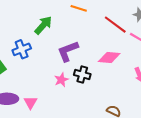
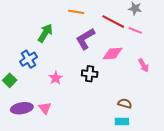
purple L-shape: (68, 51) -> (85, 39), moved
pink star: (61, 80) -> (56, 78), moved

